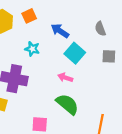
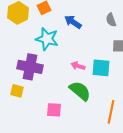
cyan star: (32, 49) -> (47, 39), size x1.6
cyan square: (75, 53) -> (101, 68), moved, turned -36

